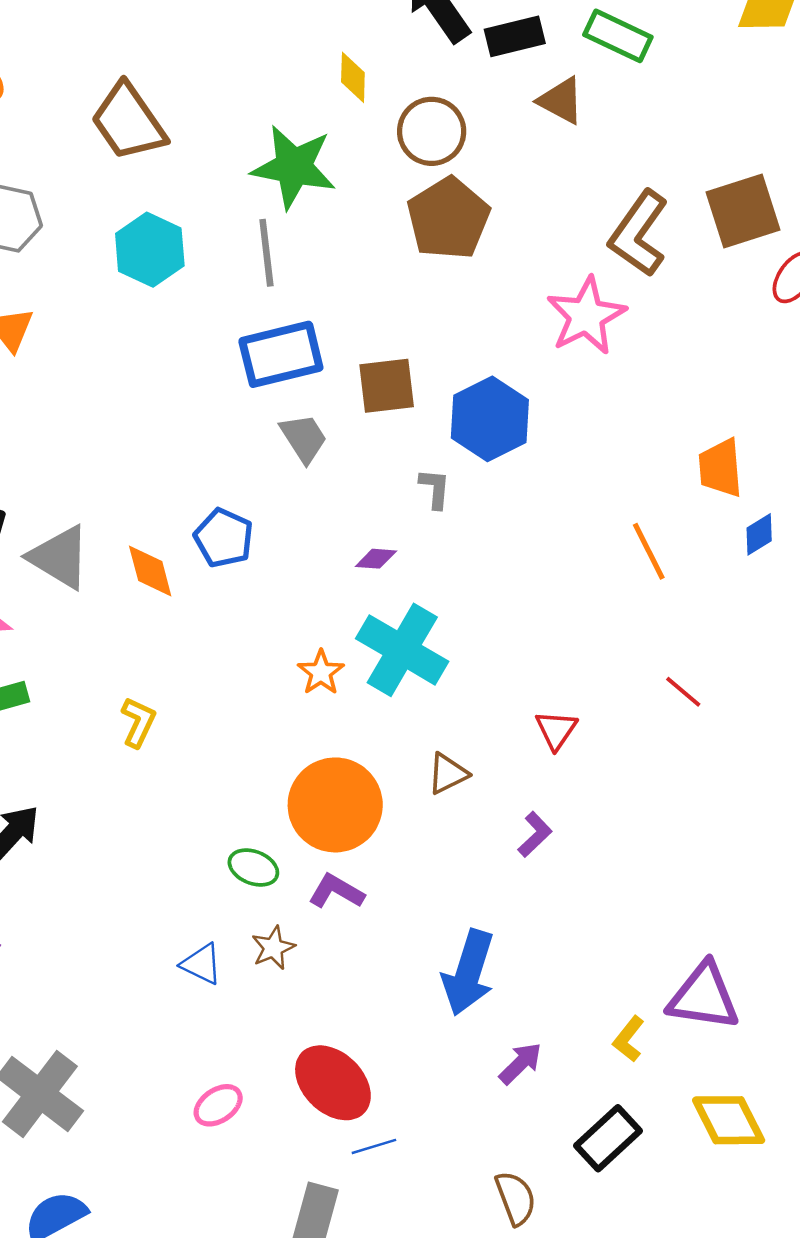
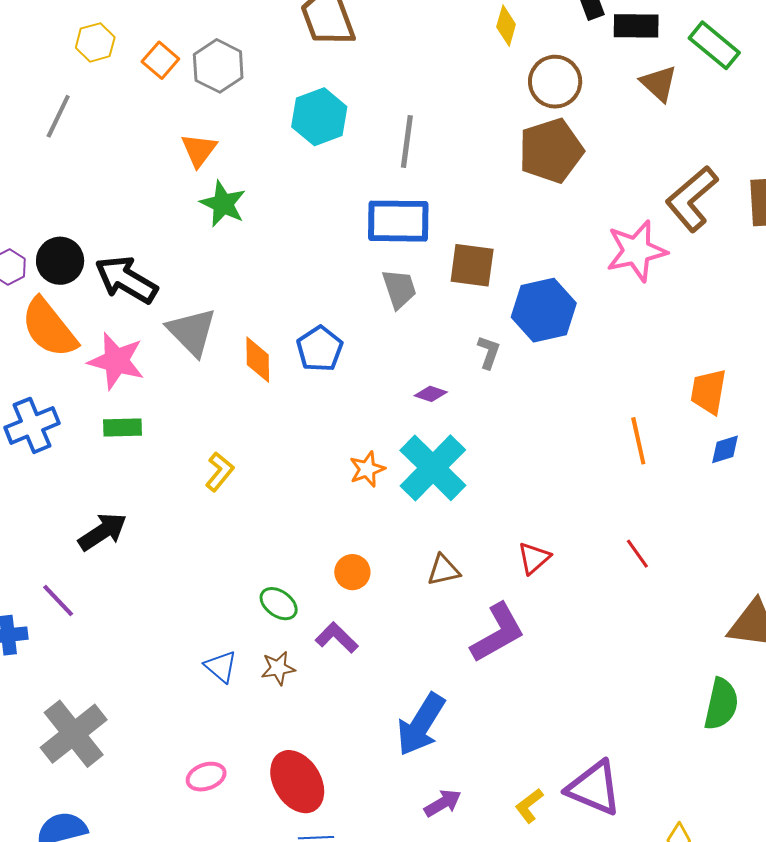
green star: (294, 167) -> (223, 204), moved, size x0.7
orange circle: (335, 805) -> (352, 572), size x0.5
purple L-shape: (535, 834) -> (498, 633), size x1.8

